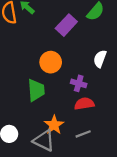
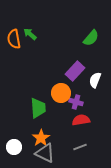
purple rectangle: (66, 25) -> (75, 71), moved
orange circle: (51, 62) -> (61, 93), moved
orange star: (54, 125) -> (41, 138), moved

